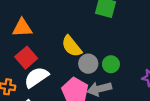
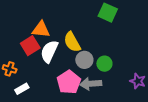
orange triangle: (22, 28) -> (41, 29), moved
white semicircle: (36, 77) -> (49, 51), moved, turned -40

